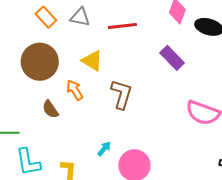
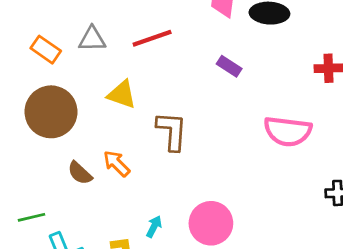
purple rectangle: (172, 58) -> (229, 66), size x0.7
orange arrow: (75, 90) -> (117, 164), moved
cyan arrow: (104, 149) -> (154, 227), moved

